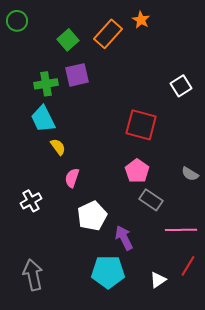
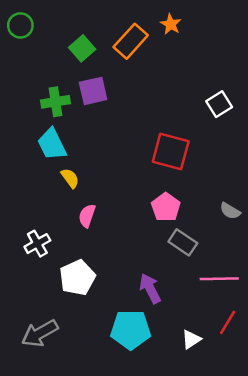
white pentagon: (92, 216) -> (77, 278), moved
gray arrow: (33, 275) -> (40, 333), turned -108

